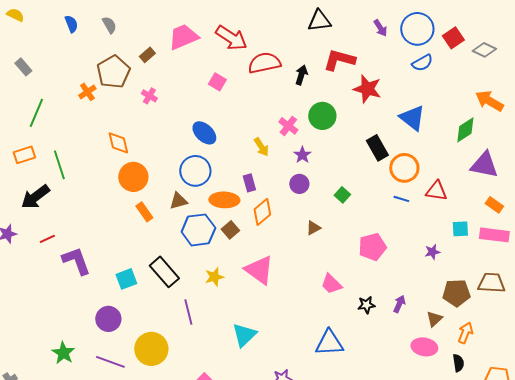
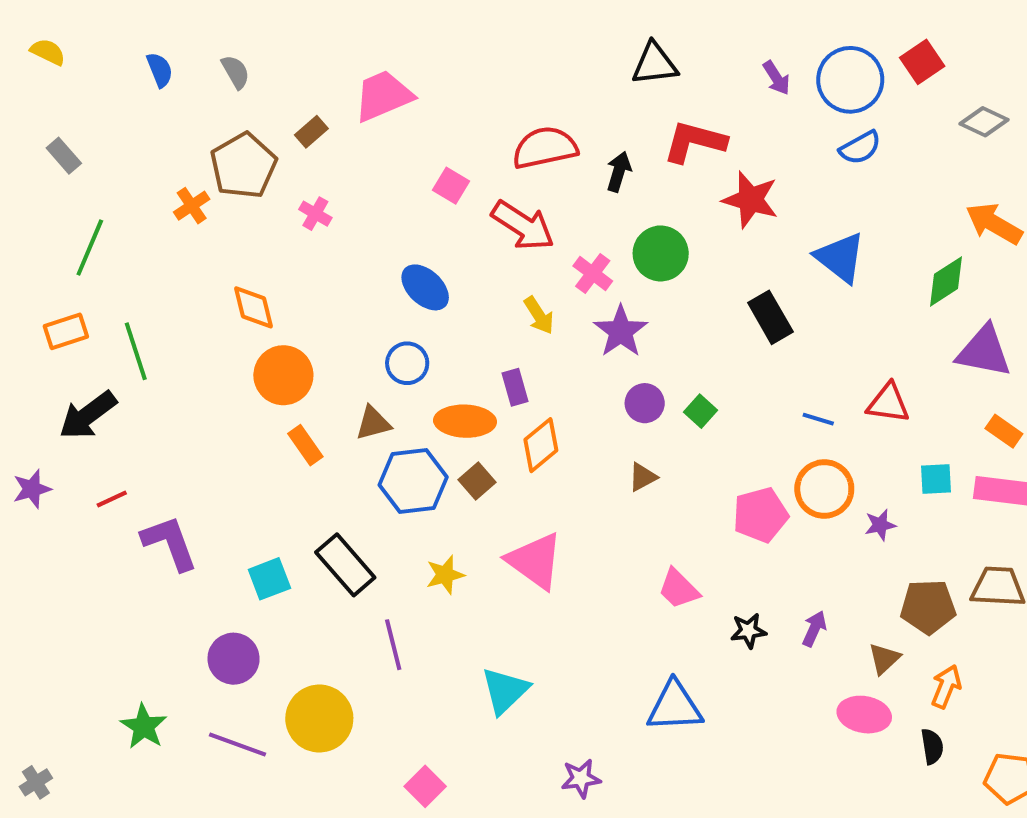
red arrow: (231, 38) -> (523, 226), moved
red square: (453, 38) -> (922, 62), moved
purple star: (302, 155) -> (621, 331), size x1.5
orange circle: (404, 168) -> (824, 489), moved
blue circle: (195, 171) -> (407, 363), size x0.7
purple circle: (299, 184) -> (645, 403), moved

